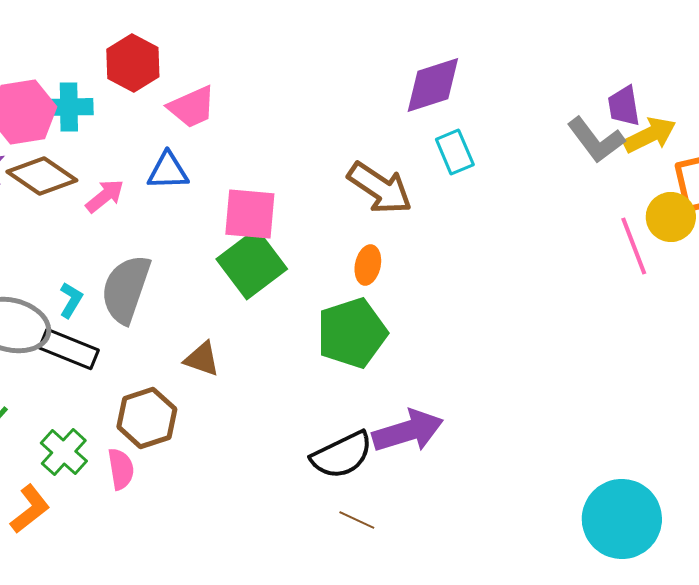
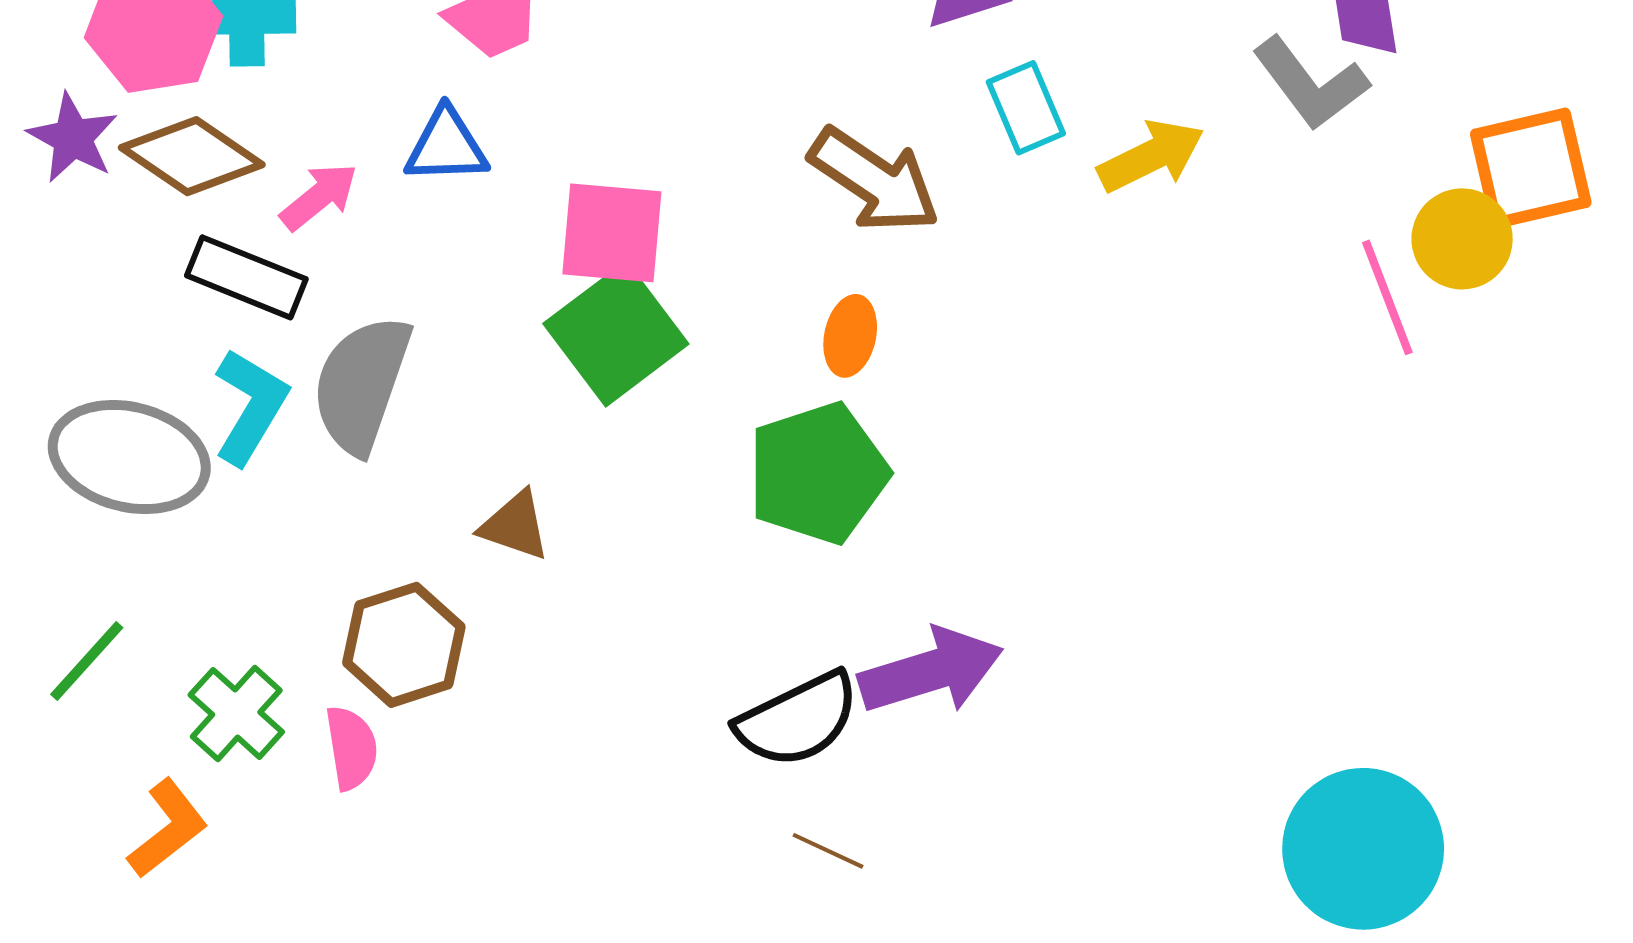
yellow arrow: (650, 135) -> (1151, 156), moved
cyan L-shape: (71, 300) -> (250, 407), size x1.6
black rectangle: (69, 349) -> (246, 277), moved

